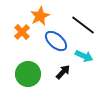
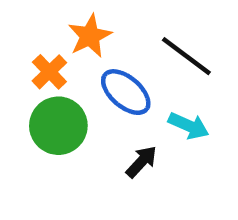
green circle: (28, 74) -> (58, 126), moved

